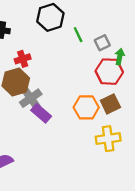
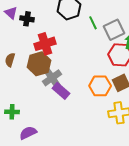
gray square: (102, 43) -> (114, 30), size x1.5
red cross: (23, 59) -> (45, 44), size x1.5

